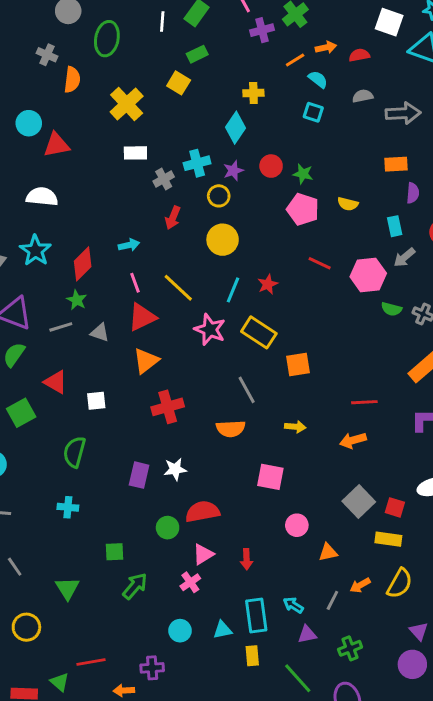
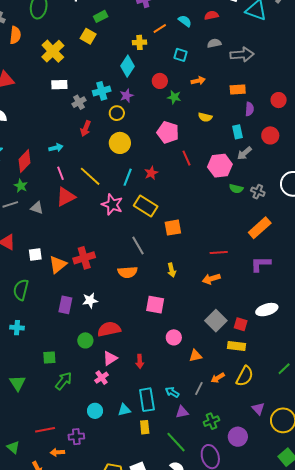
orange arrow: (326, 47) -> (198, 81), moved
orange line: (295, 60) -> (160, 28), moved
cyan semicircle: (318, 79) -> (185, 21), moved
red circle: (271, 166) -> (160, 81), moved
pink pentagon: (303, 209) -> (168, 132), moved
red line: (320, 263) -> (187, 158), turned 42
orange triangle: (146, 361) -> (58, 265), moved
yellow arrow: (295, 427) -> (172, 270), turned 72
red line: (91, 662) -> (45, 430), moved
purple circle: (412, 664) -> (238, 437), moved

